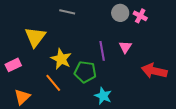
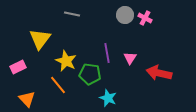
pink triangle: (125, 47) -> (130, 58), moved
orange triangle: (22, 97) -> (27, 99), turned -30

